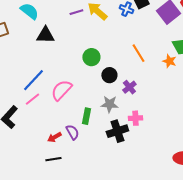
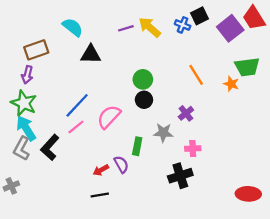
black circle: (109, 75) -> (144, 100), moved
black cross: (117, 131) -> (180, 176), moved

